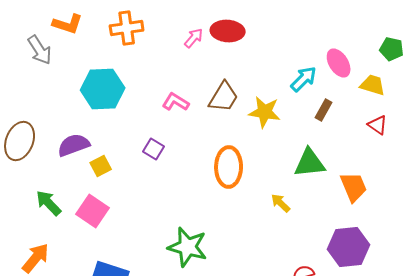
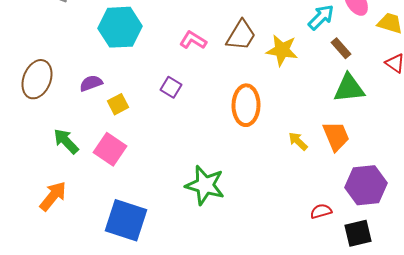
brown rectangle: (324, 110) -> (341, 48), turned -70
purple semicircle: (74, 145) -> (91, 83), size x0.7
green triangle: (310, 163) -> (349, 88), moved
orange trapezoid: (354, 187) -> (336, 136), moved

